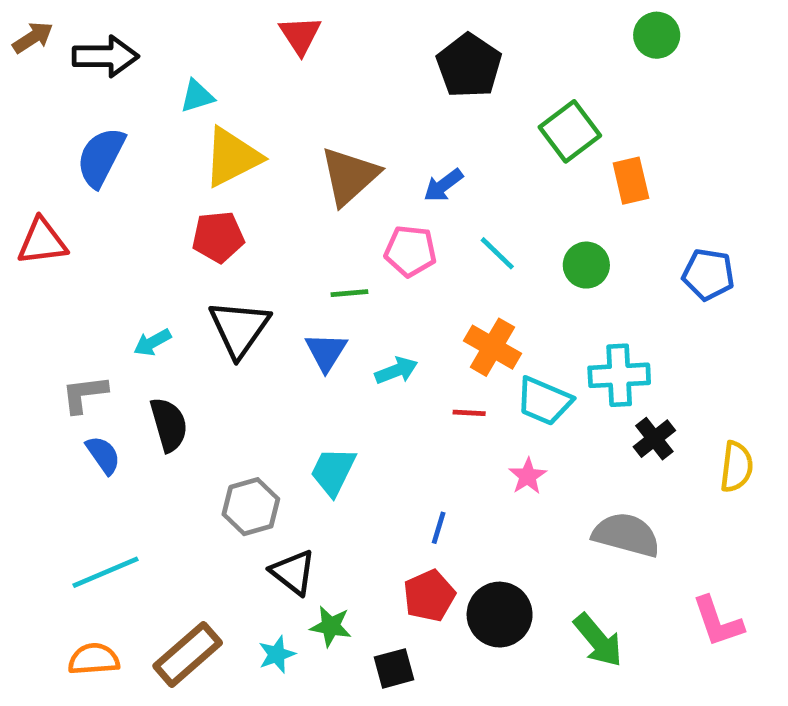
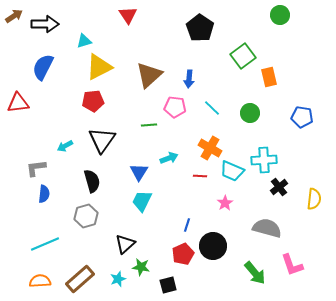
blue arrow: (443, 185) -> (189, 79), turned -48
blue triangle: (326, 352) -> (139, 172), moved
black semicircle: (169, 425) -> (92, 181), moved
blue semicircle: (103, 455) -> (44, 194), turned 42
gray hexagon: (251, 507) -> (86, 216), moved
black triangle: (293, 572) -> (125, 244), turned 40
black circle: (500, 615) -> (213, 246), moved
pink L-shape: (718, 622) -> (292, 265), moved

